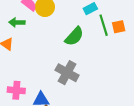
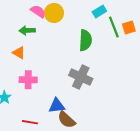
green semicircle: (74, 36) -> (85, 40), turned -35
pink cross: (16, 90) -> (28, 80), moved

